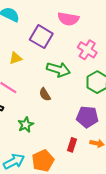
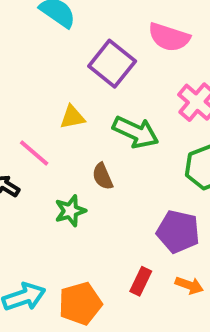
yellow triangle: (16, 58) -> (72, 117), moved
green star: (26, 125) -> (70, 211), moved

